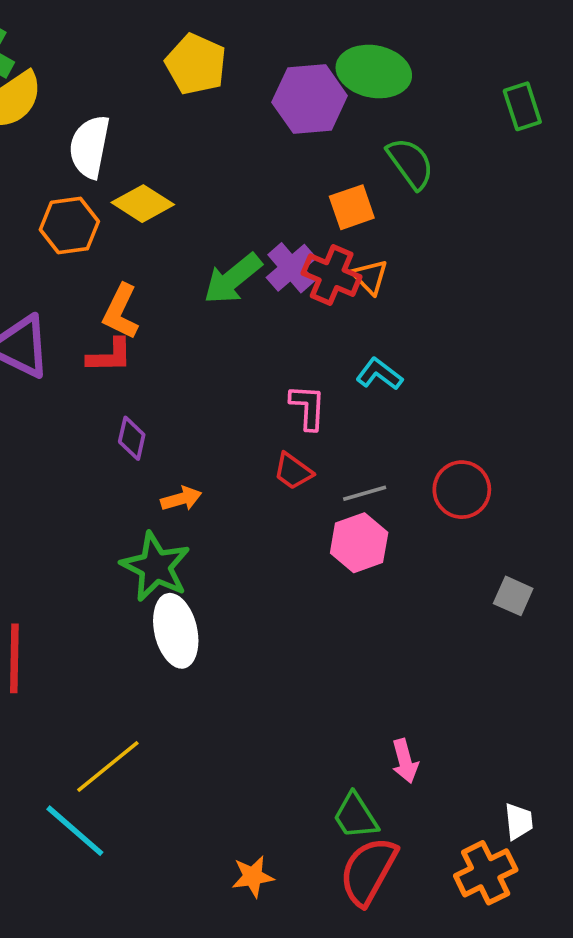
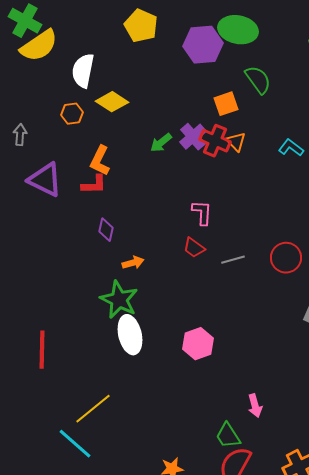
orange hexagon: (69, 226) -> (72, 114), size x0.7
green arrow: (233, 279) -> (161, 143), size x0.7
cyan L-shape: (379, 374) -> (291, 148), moved
pink hexagon: (359, 543) -> (198, 344), moved

